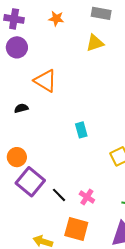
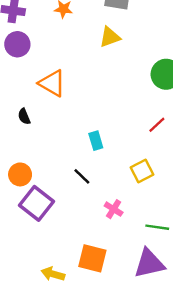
black semicircle: (21, 108) -> (24, 116), turned -96
black line: (59, 195) -> (82, 176), moved
pink cross: (87, 197) -> (114, 209), moved

